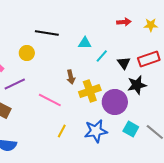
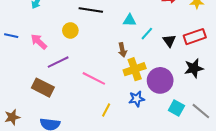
brown arrow: (71, 77) -> (122, 50), moved
black star: (137, 85) -> (194, 68), moved
blue star: (96, 131) -> (137, 99), moved, size x0.7

